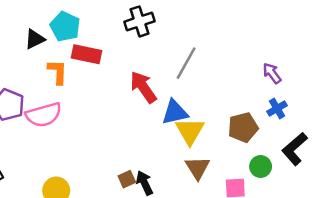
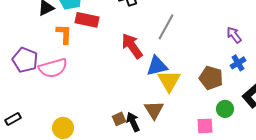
brown pentagon: (243, 127) -> (211, 78), turned 30
brown triangle: (197, 168) -> (154, 110), moved

